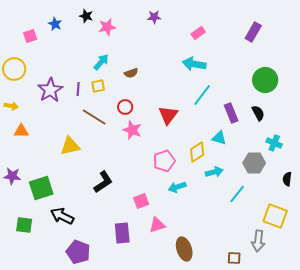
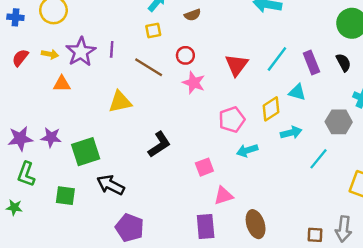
purple line: (78, 89) -> (112, 49), moved
purple star: (50, 90) -> (81, 52), moved
cyan line: (202, 95) -> (277, 59), moved
purple rectangle: (122, 233) -> (206, 227), moved
gray arrow: (258, 241) -> (343, 229), moved

